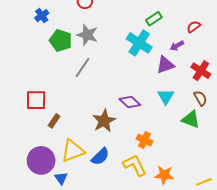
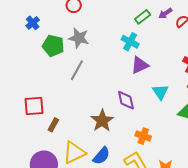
cyan cross: (139, 43) -> (130, 42), size x0.7
purple arrow: (177, 46) -> (165, 13), moved
purple triangle: (165, 65) -> (140, 65), moved
purple diamond: (130, 102) -> (126, 100), turned 40

